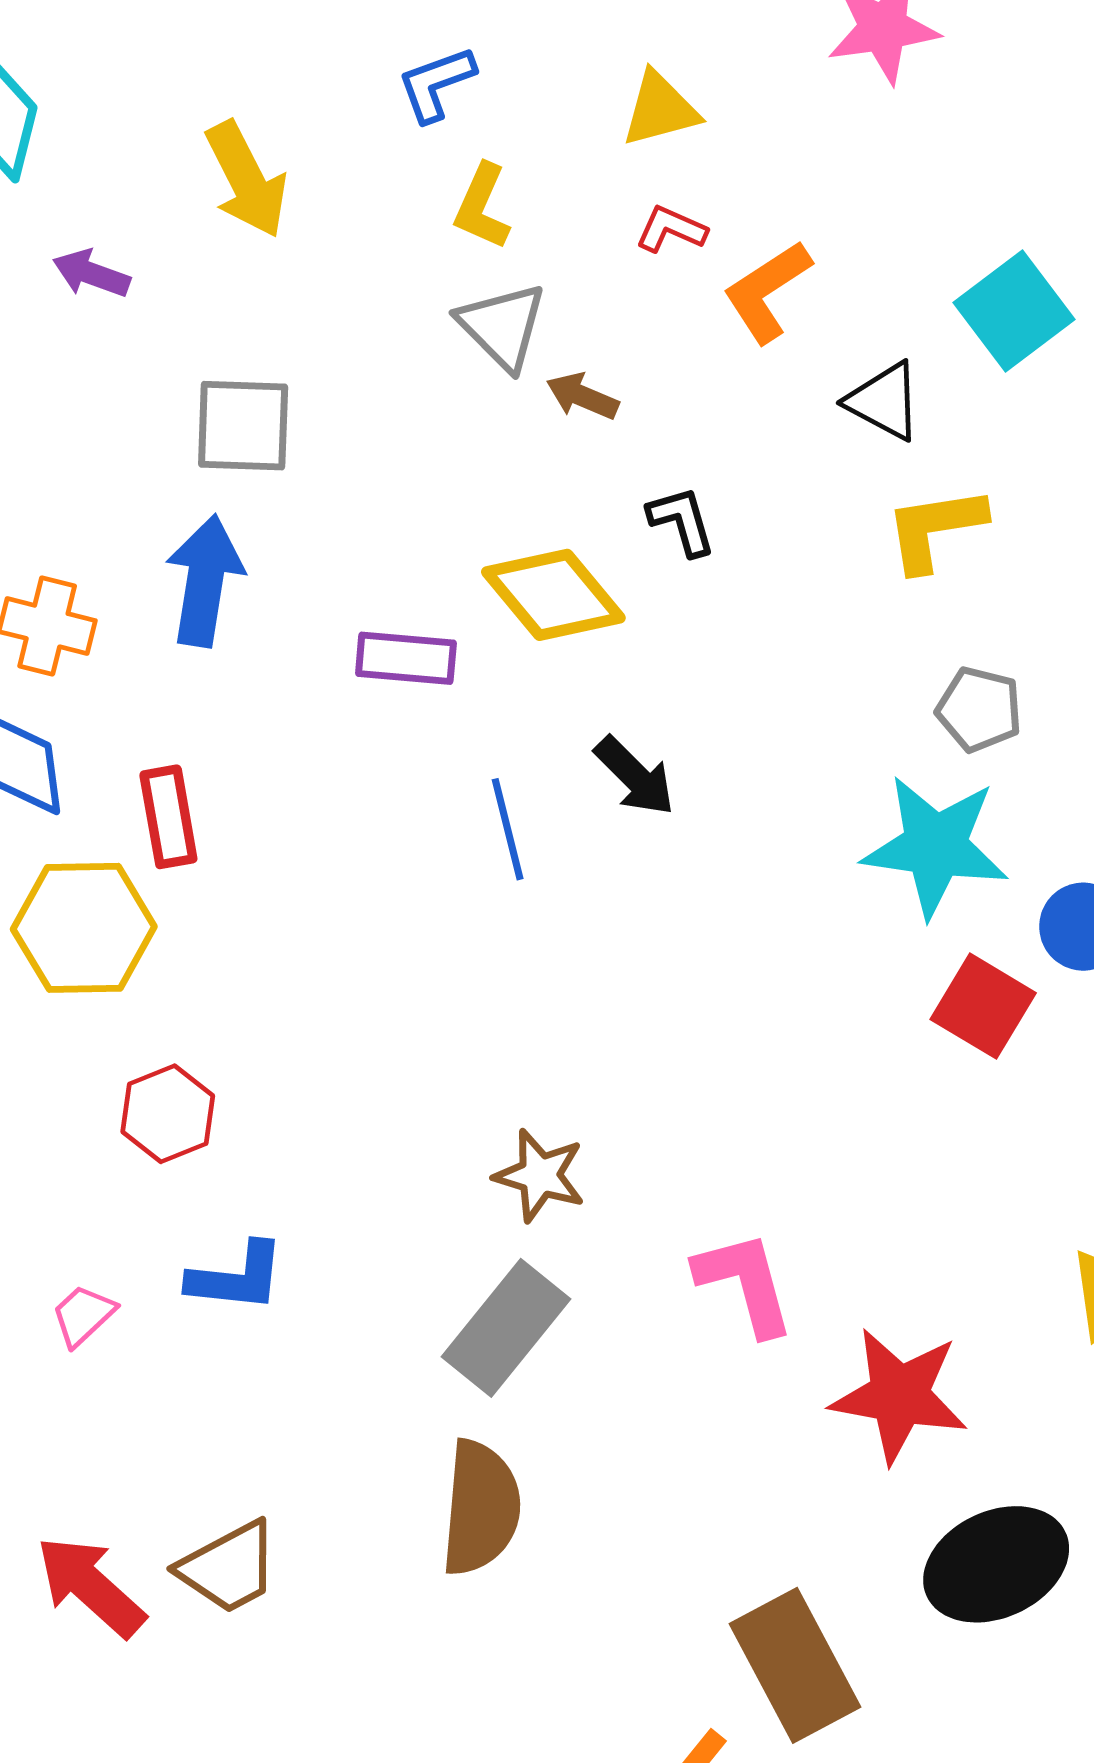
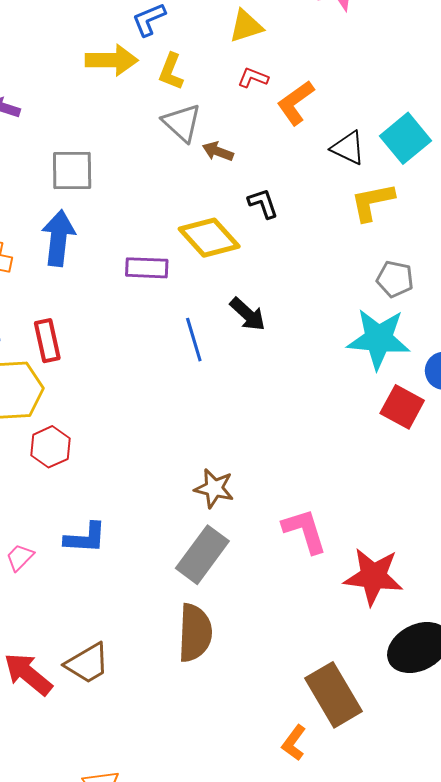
yellow arrow: (246, 180) -> (112, 60), moved, turned -60
cyan square: (1014, 311) -> (405, 138), moved
red hexagon: (168, 1114) -> (50, 447), moved

